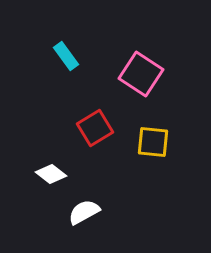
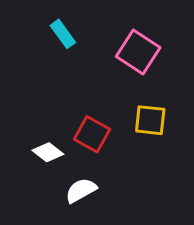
red square: (95, 128) -> (92, 134), moved, turned -30

